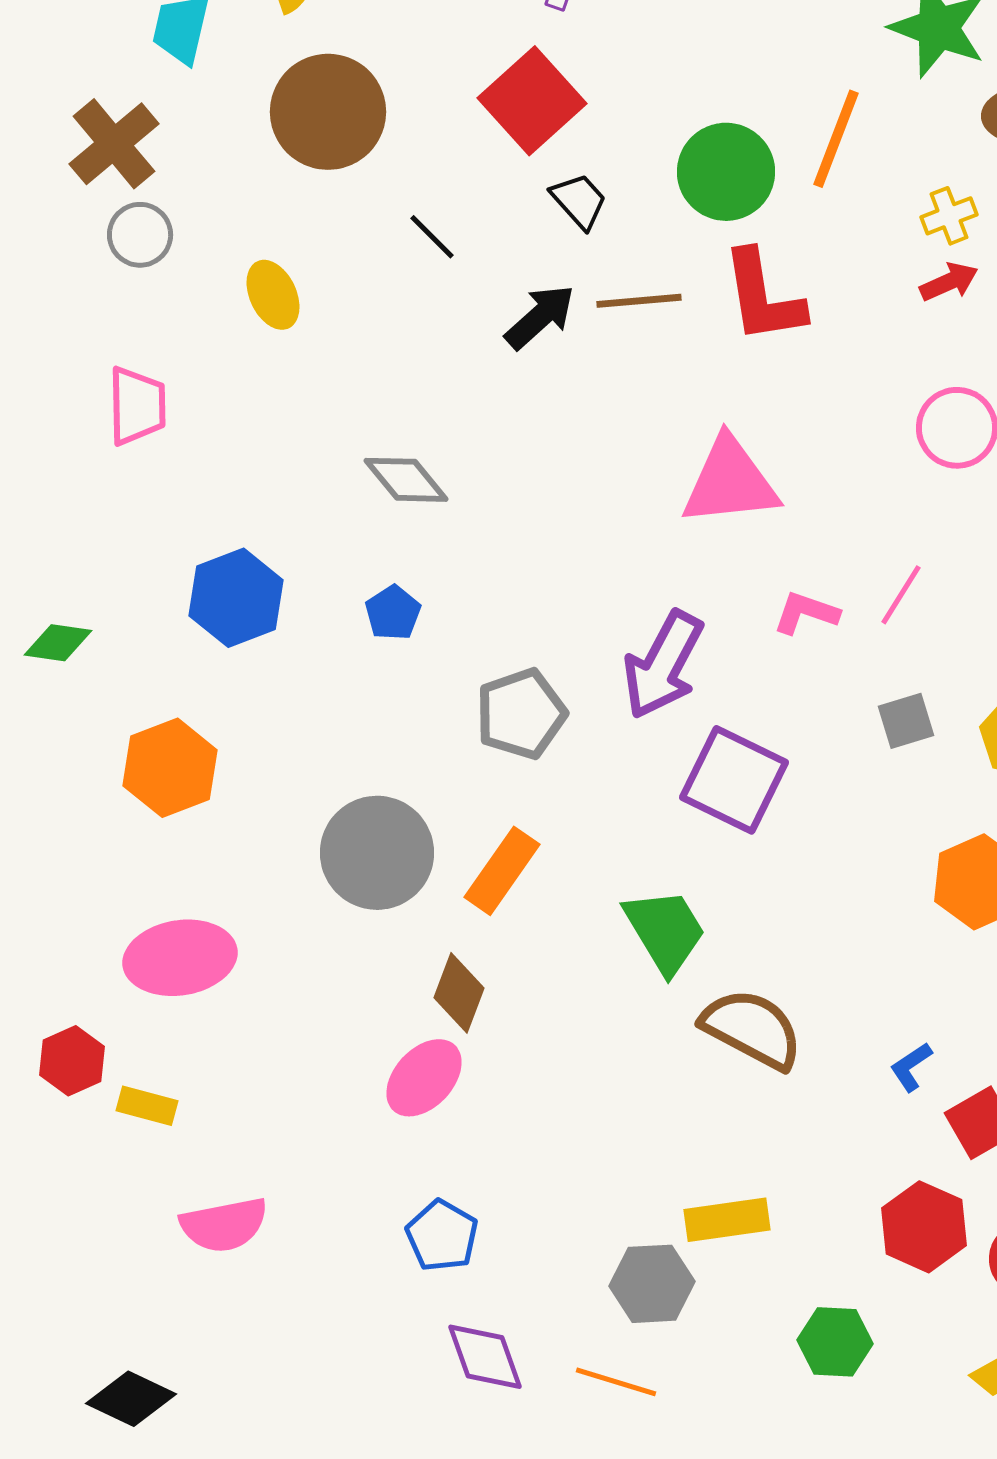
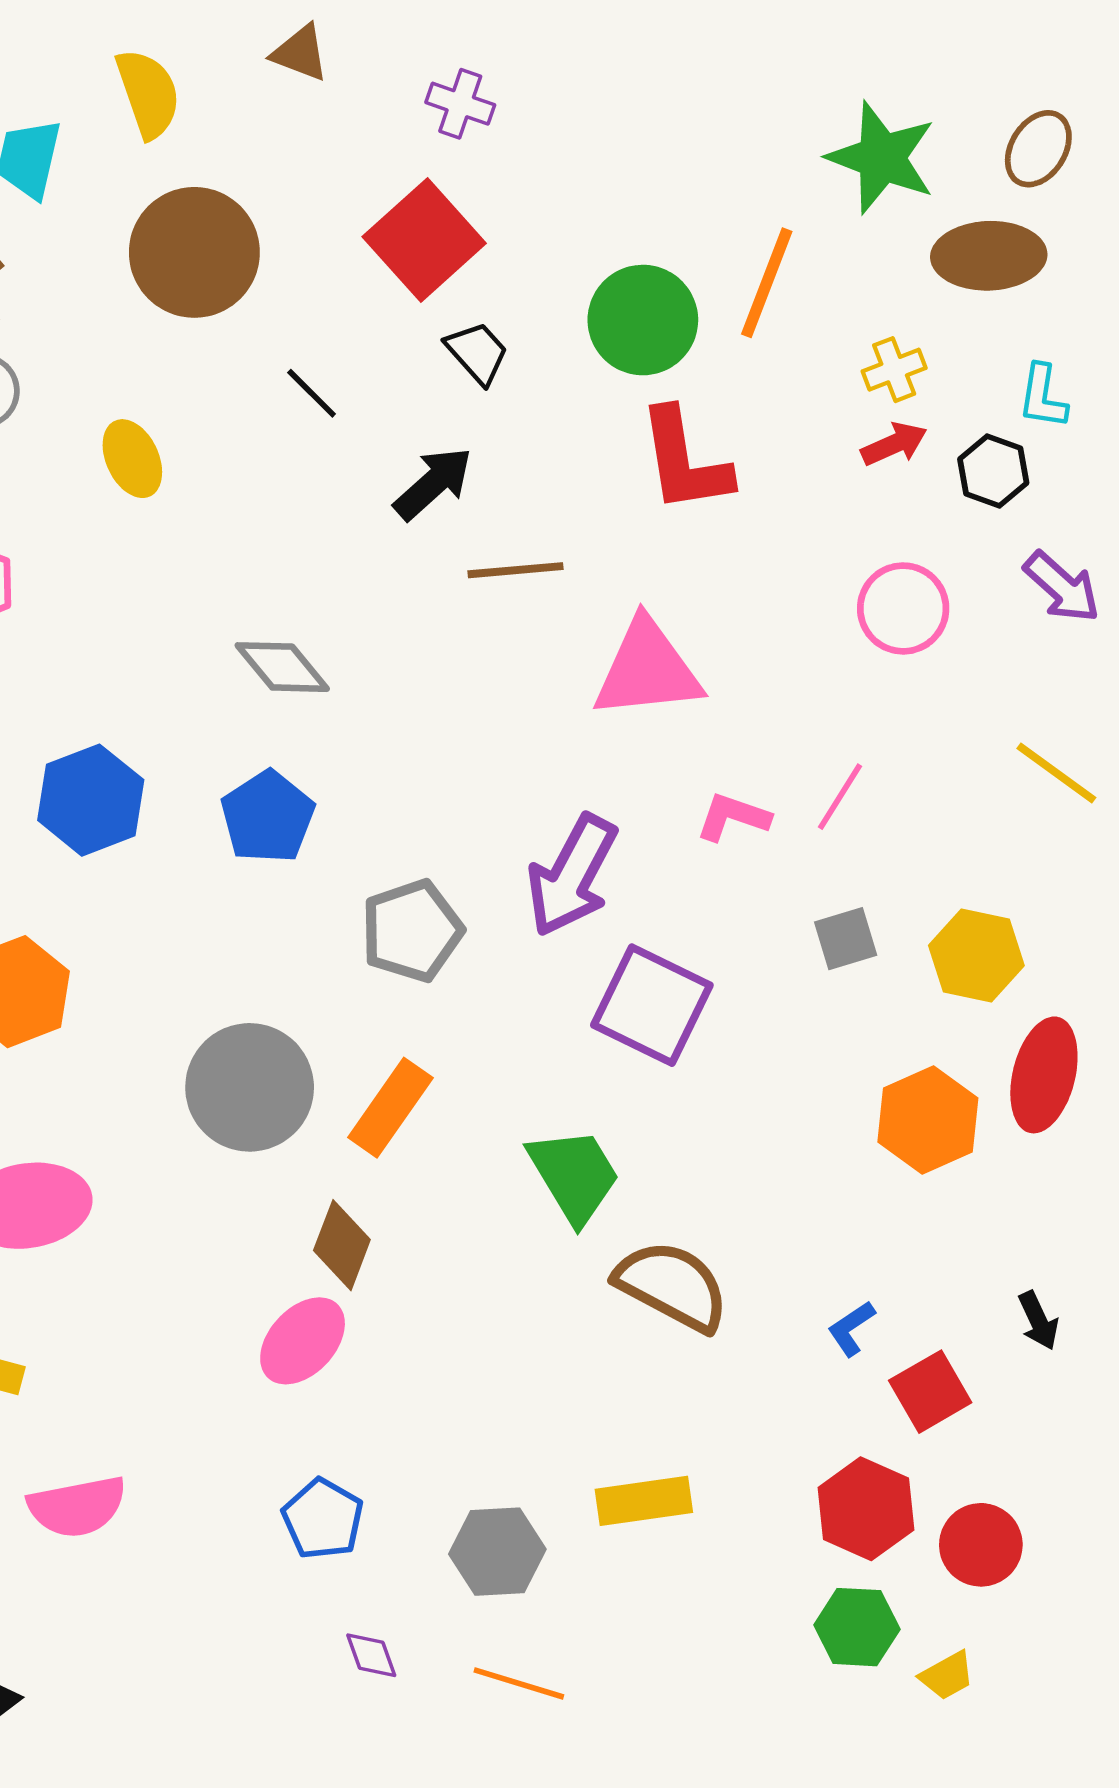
brown line: (639, 301) -> (515, 570), moved
blue pentagon: (393, 613) -> (268, 817), size x1.5
gray hexagon: (652, 1284) -> (497, 1552), moved
green hexagon: (835, 1342) -> (857, 1627), moved
purple diamond: (485, 1357) -> (371, 1655), size x0.6

